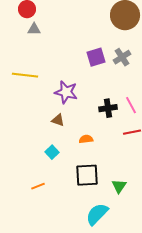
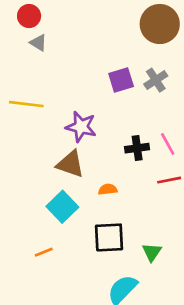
gray triangle: (34, 29) -> (38, 43), turned 32
brown triangle: (58, 120) -> (70, 164), size x1.6
cyan square: (52, 152) -> (62, 207), size x1.6

